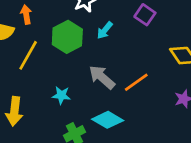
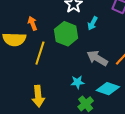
cyan star: (61, 95) -> (77, 82), moved

